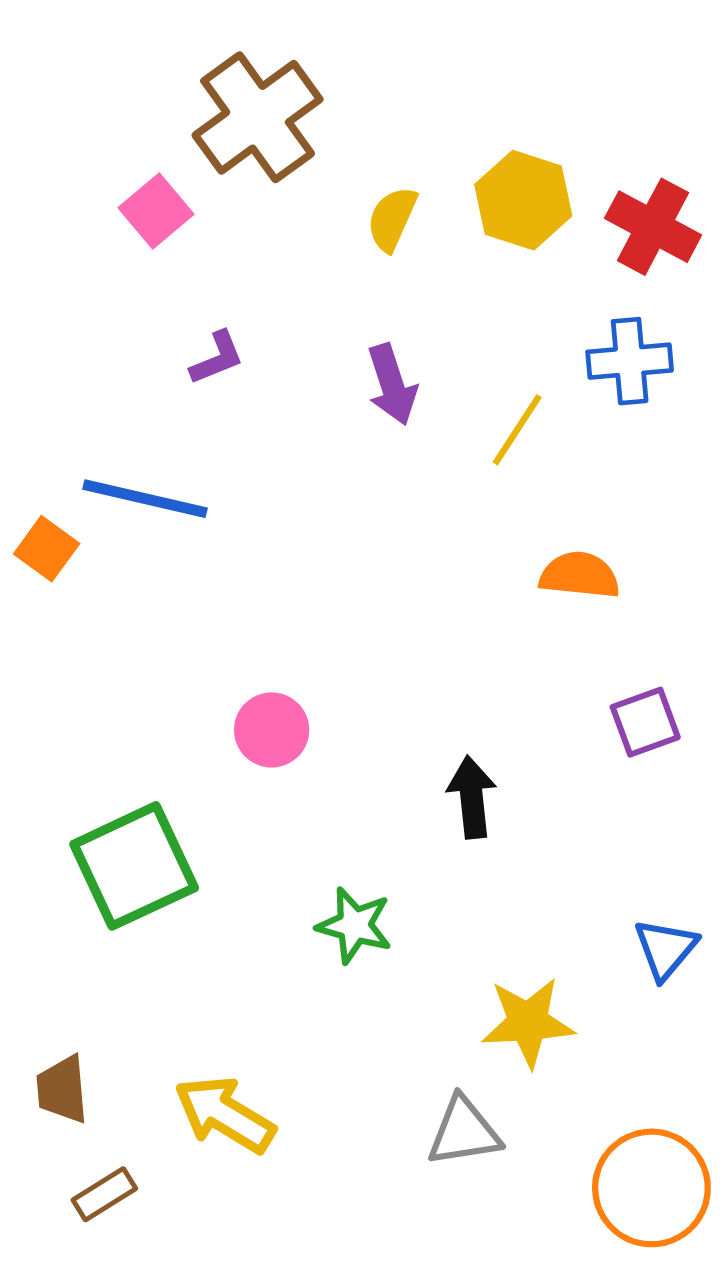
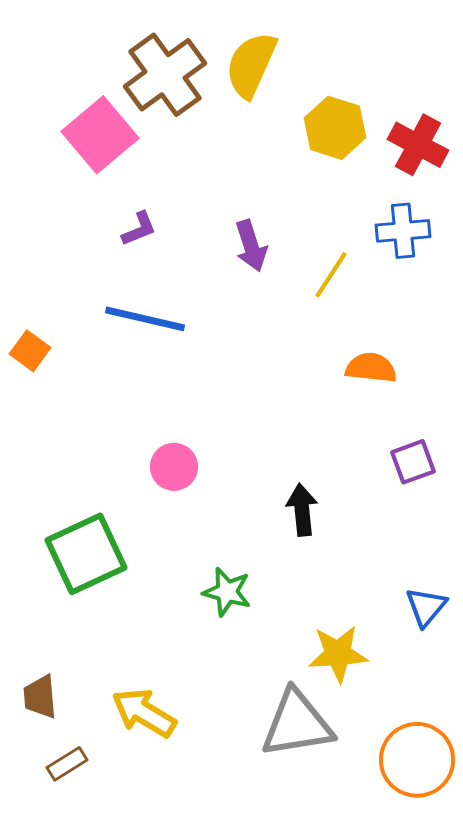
pink square: (156, 211) -> (100, 135), size x1.6
yellow semicircle: (392, 219) -> (251, 65), moved, size x1.6
blue line: (145, 499) -> (145, 319), moved
gray triangle: (464, 1132) -> (297, 724), size x1.5

